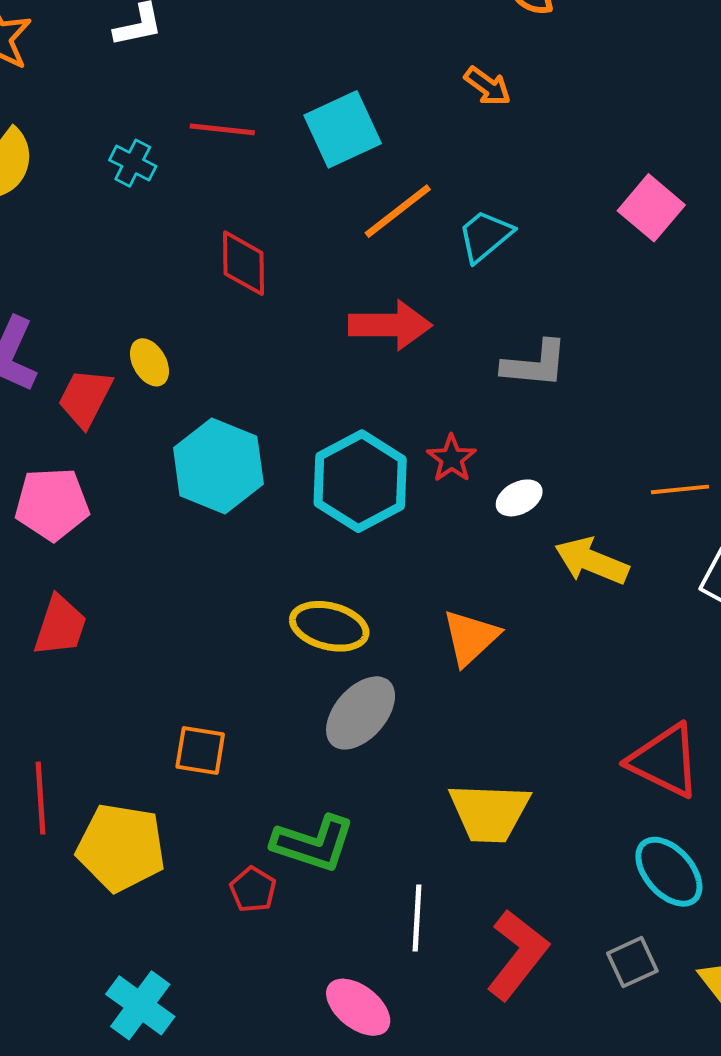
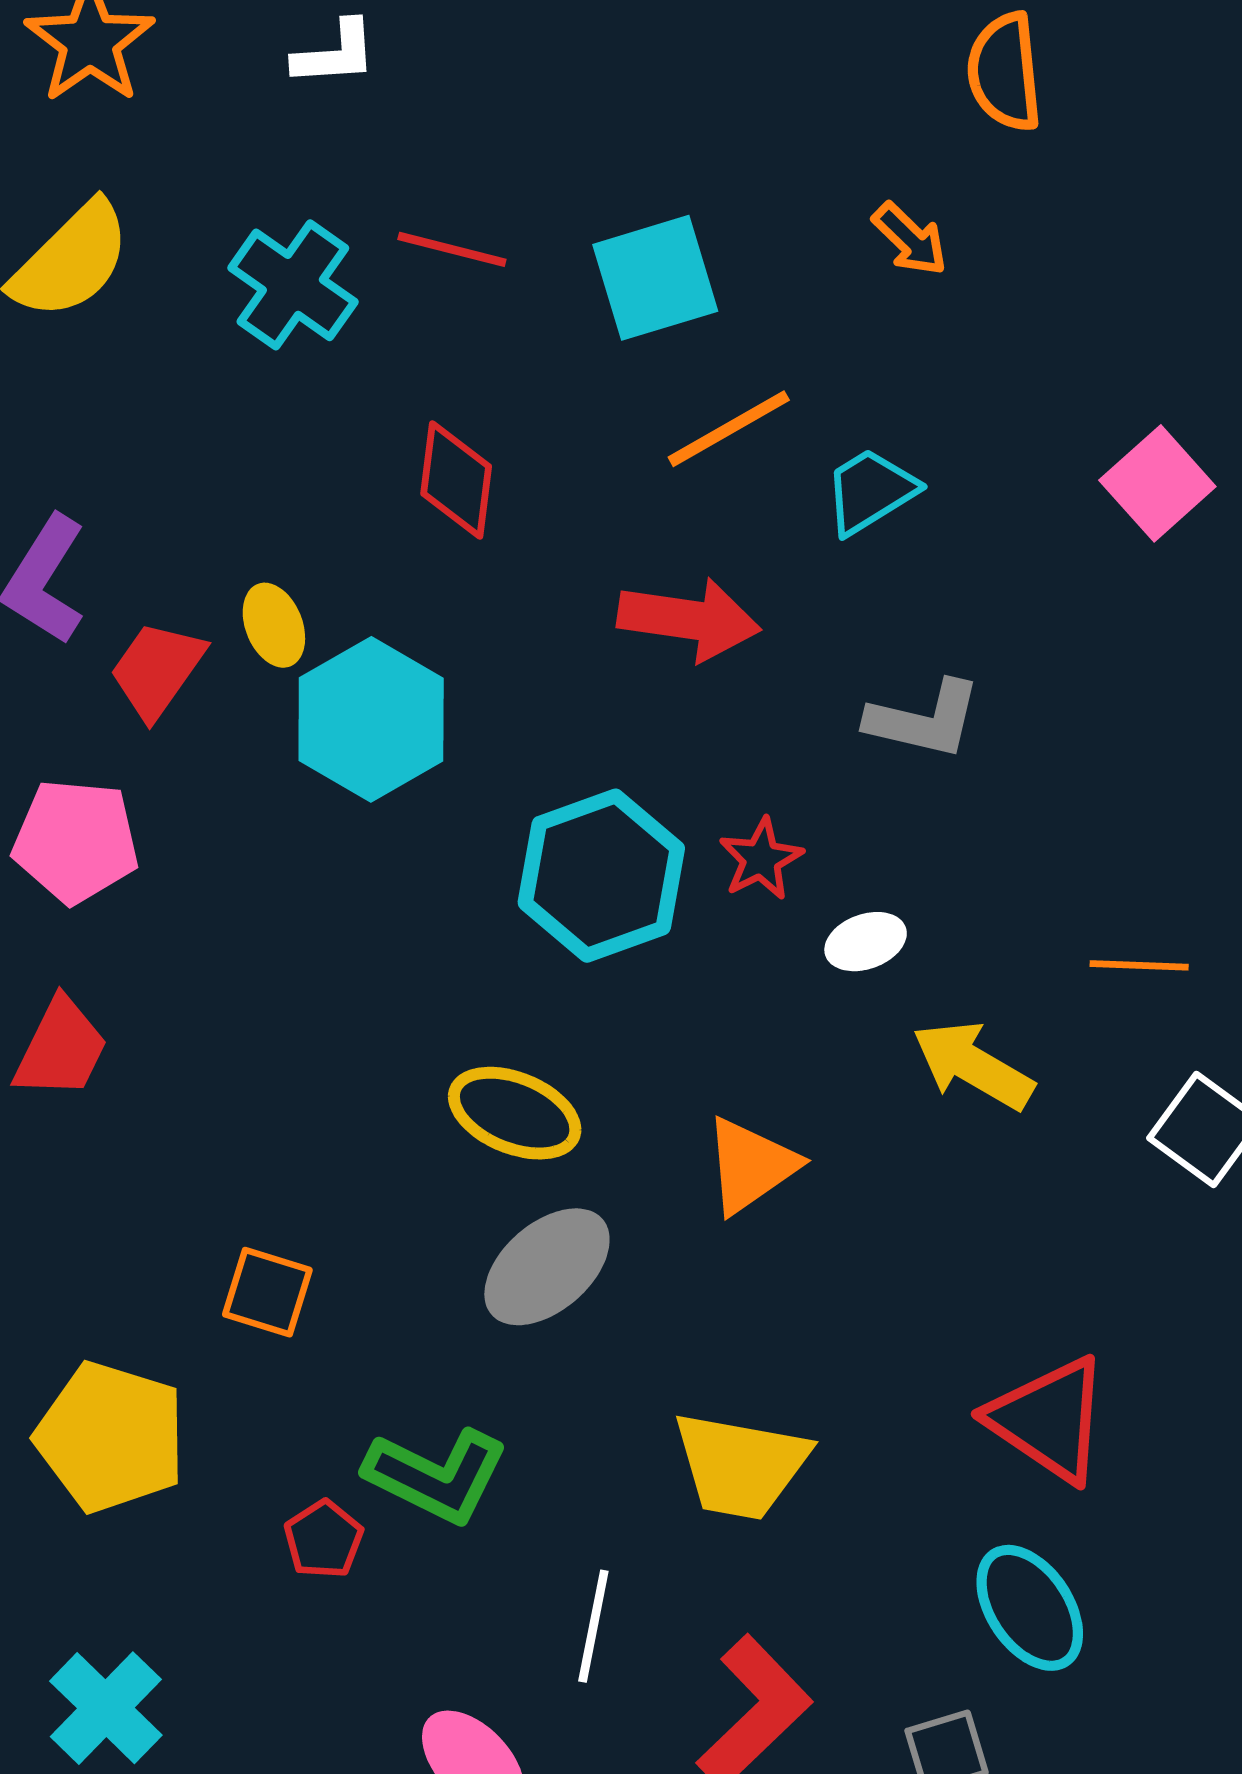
cyan cross: (133, 163) -> (293, 285), size x1.6
cyan hexagon: (218, 466) -> (371, 719), moved

